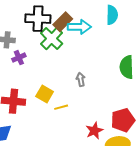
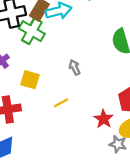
yellow square: (45, 94) -> (30, 80), moved

